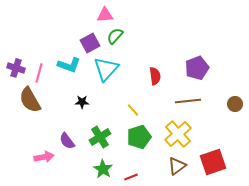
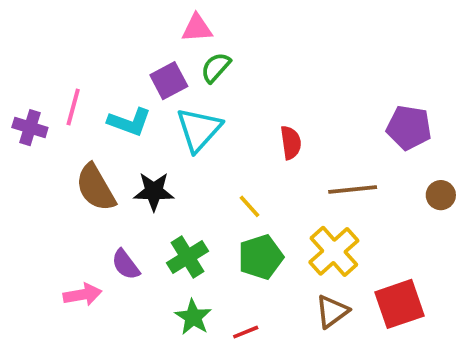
purple pentagon: (197, 68) -> (409, 128), moved, turned 30
pink line: (39, 73) -> (73, 107), moved
brown semicircle: (30, 100) -> (96, 188), moved
black star: (82, 102) -> (154, 191), size x1.5

